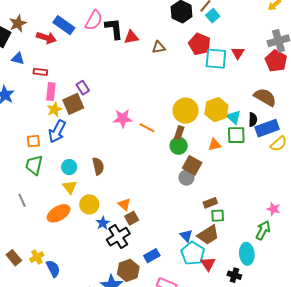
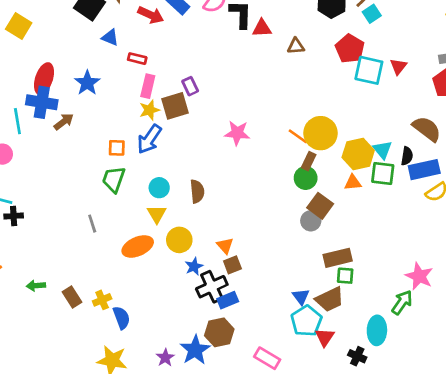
yellow hexagon: (216, 110) -> (358, 154), moved
orange line: (147, 128) -> (298, 136), moved
brown rectangle: (210, 203) -> (338, 258), size x1.5
pink star: (273, 209) -> (419, 276), size x1.5
blue rectangle: (152, 256) -> (228, 300), moved

